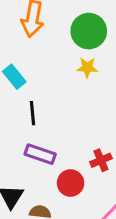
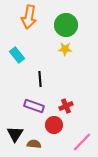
black line: (33, 113) -> (40, 79), moved
red cross: (101, 160) -> (66, 106), moved

